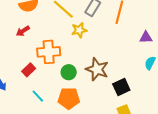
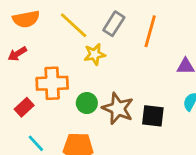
green circle: (69, 72) -> (87, 103), moved
black square: (121, 87) -> (153, 116), moved, turned 30

